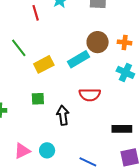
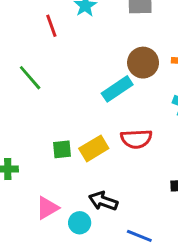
yellow rectangle: (44, 64) -> (94, 148), moved
black arrow: (63, 115) -> (103, 201), moved, turned -60
pink triangle: (22, 151) -> (47, 208), moved

